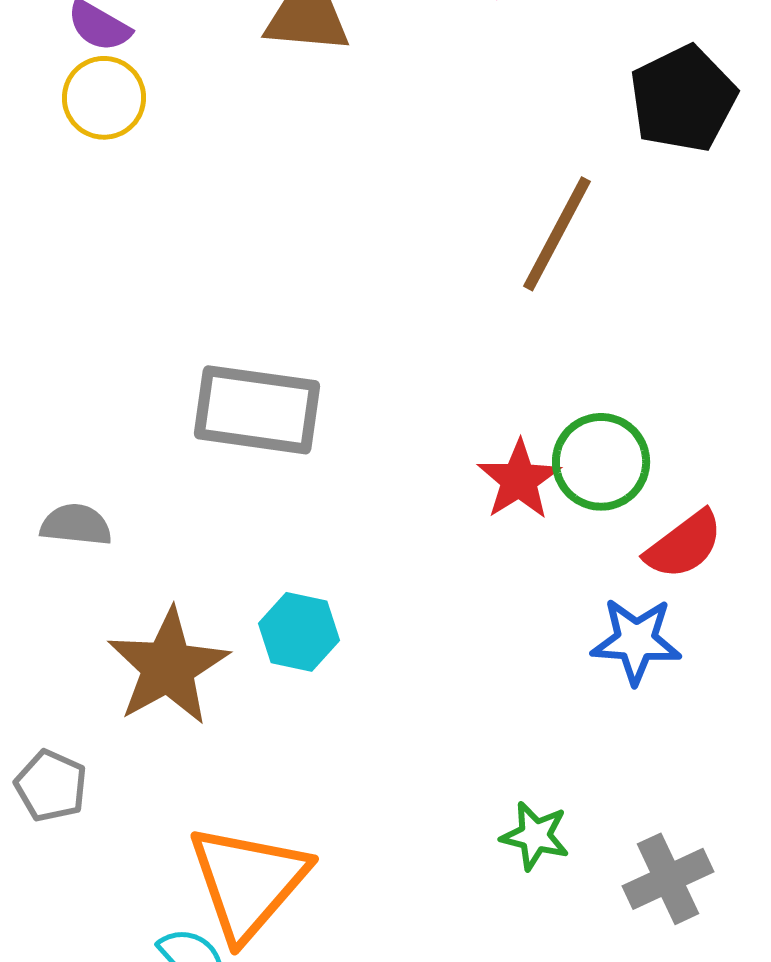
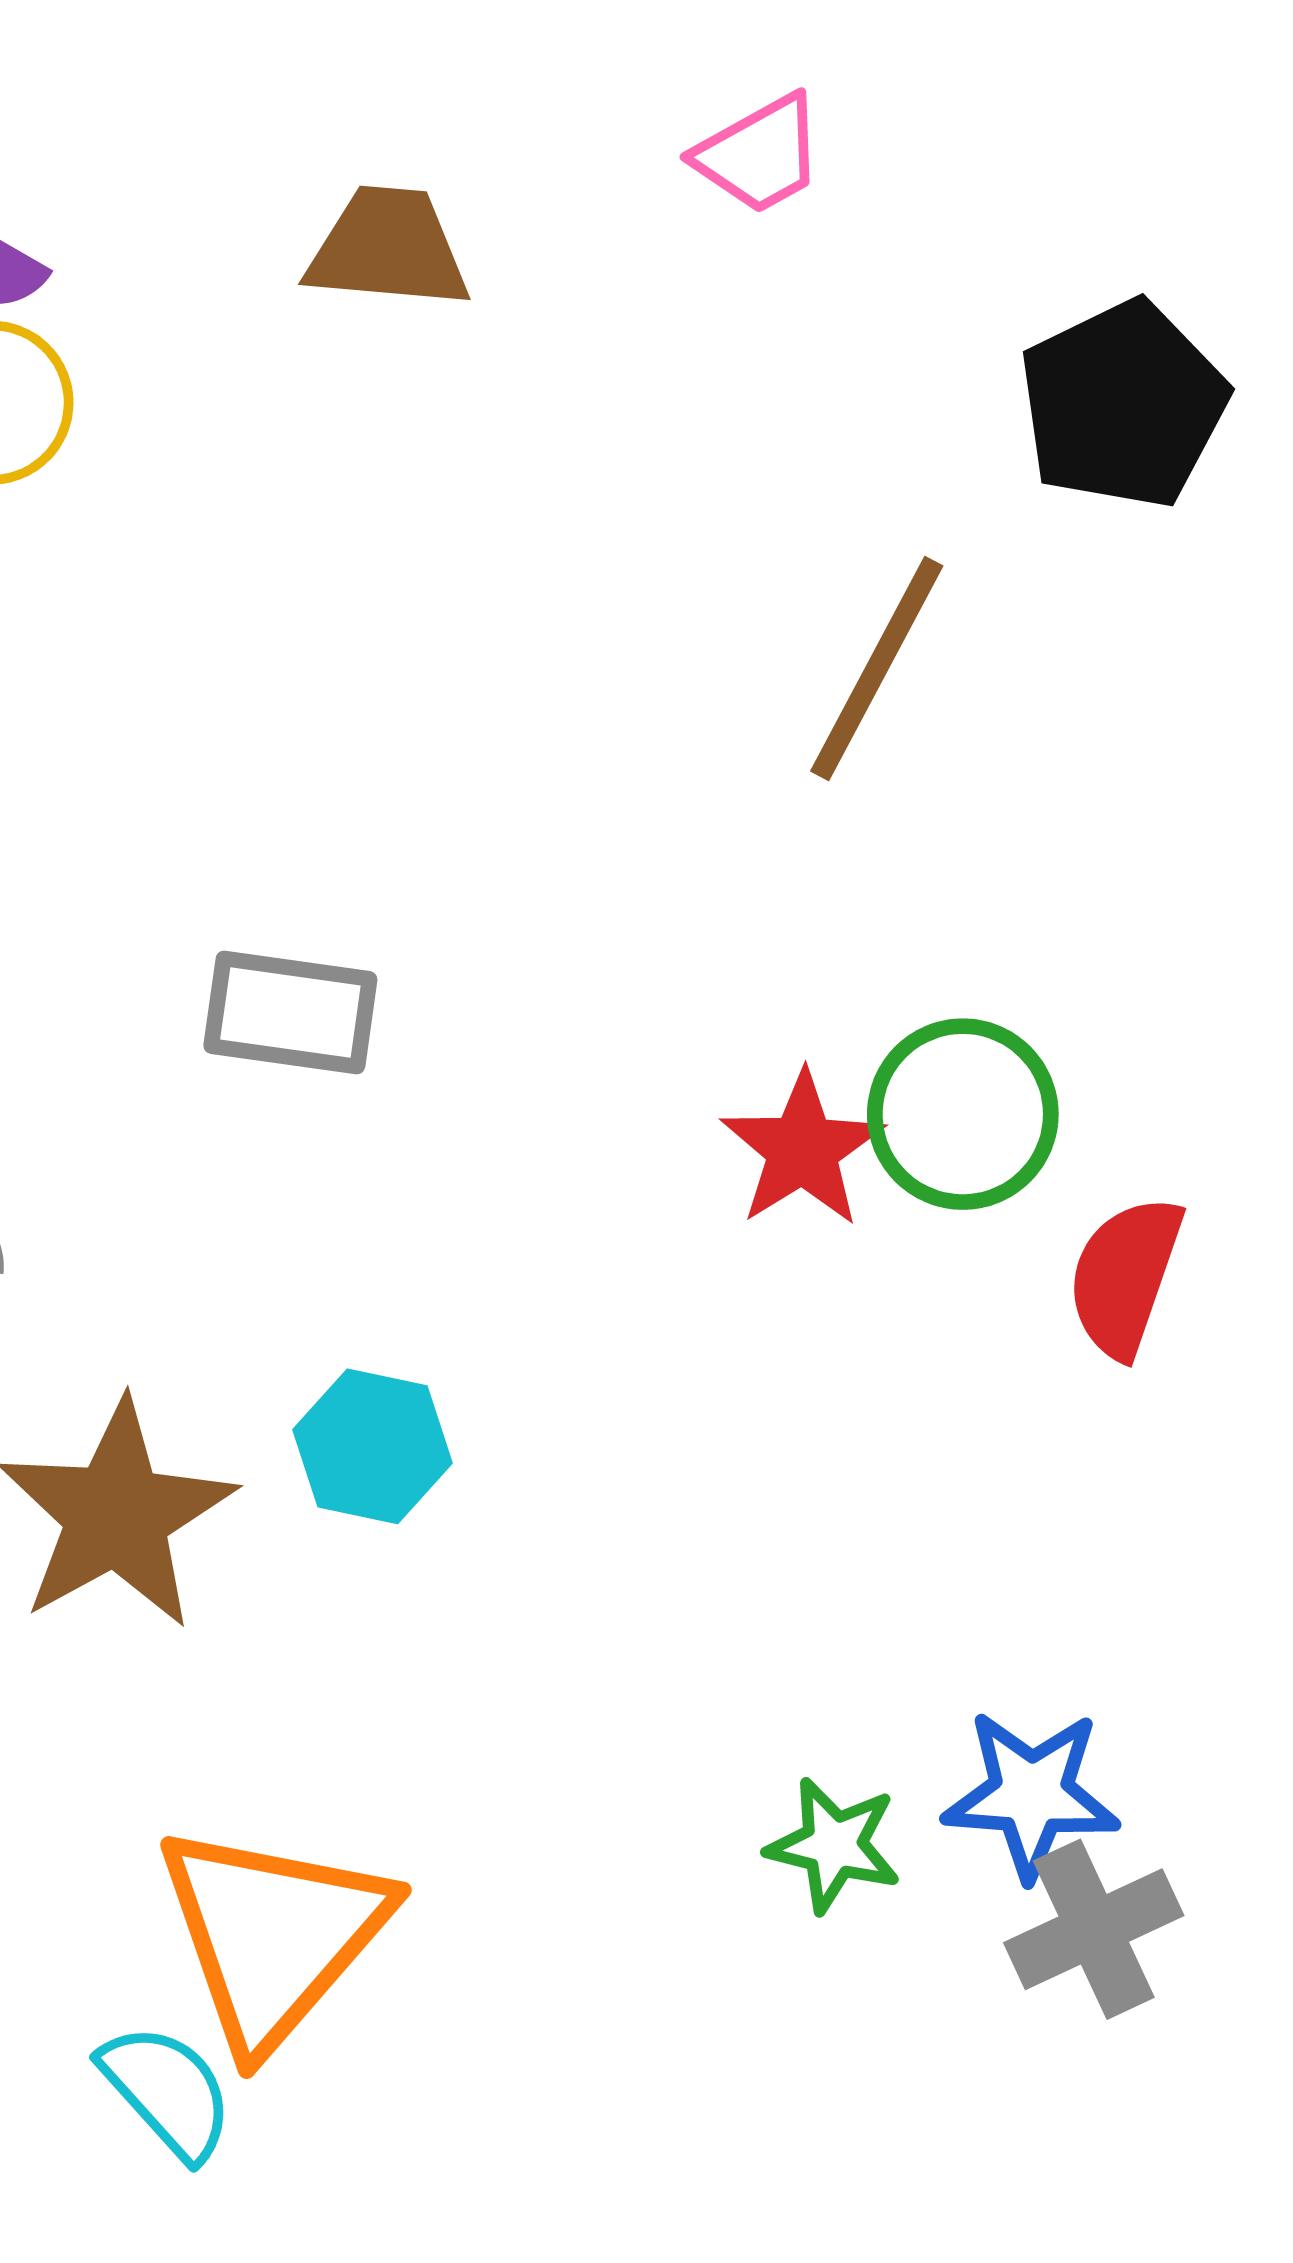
gray rectangle: (257, 410) -> (290, 1012), size x0.7
red semicircle: (684, 545) -> (1125, 1276), turned 146
blue star: (636, 641) -> (1031, 1794), moved

